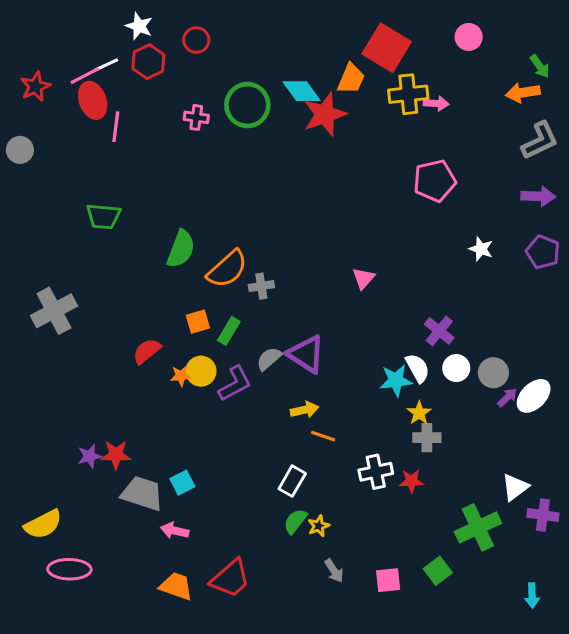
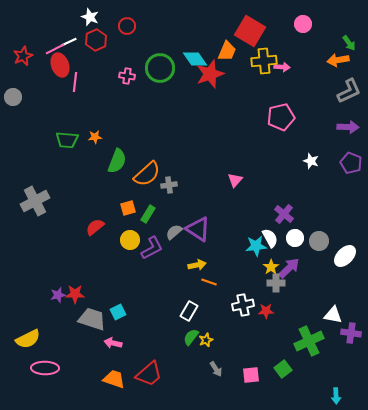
orange star: (181, 376) -> (95, 137), moved
purple arrow: (507, 397) -> (289, 268), moved, size x1.6
white triangle: (515, 487) -> (333, 315), turned 48
cyan arrow: (532, 596) -> (336, 396), moved

